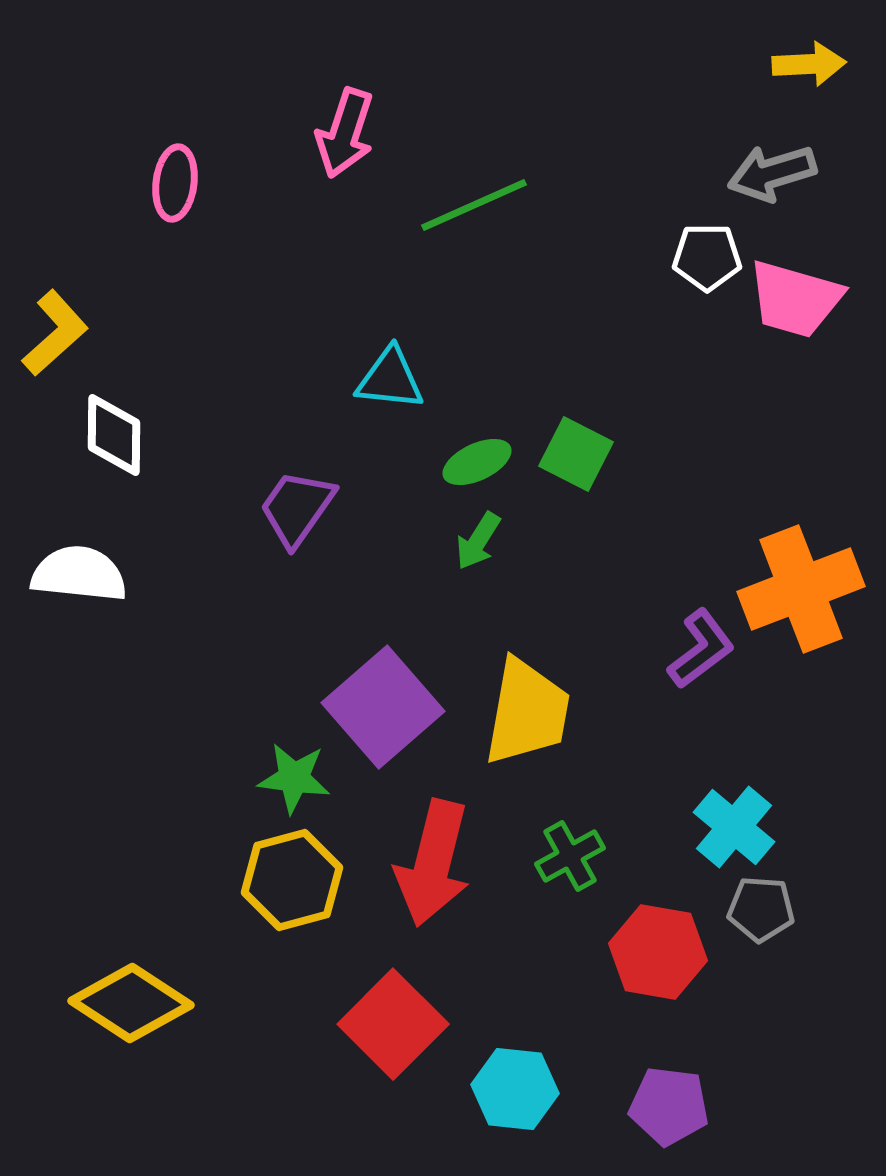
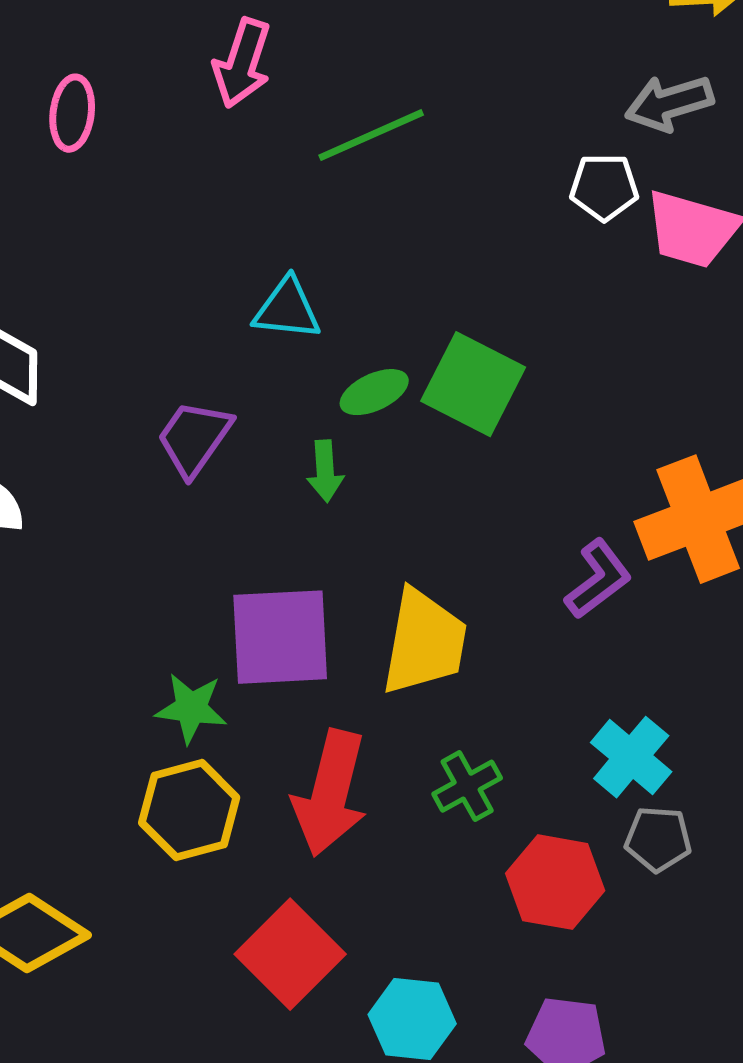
green square: (576, 454) -> (473, 384), size x1.4
green arrow: (478, 541) -> (325, 471), moved, turned -36
purple square: (383, 707) -> (280, 637), turned 38

